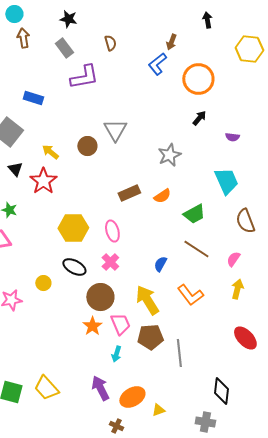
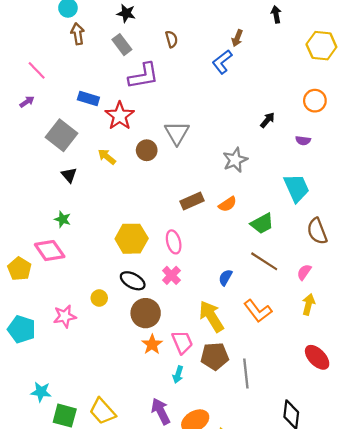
orange circle: (198, 79) -> (315, 101), moved, size x0.7
red star: (43, 181) -> (120, 116), moved
brown circle: (100, 297) -> (146, 313), moved

